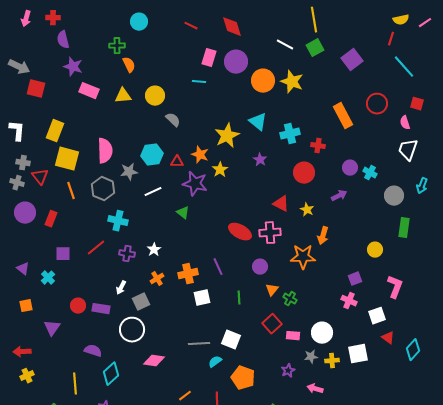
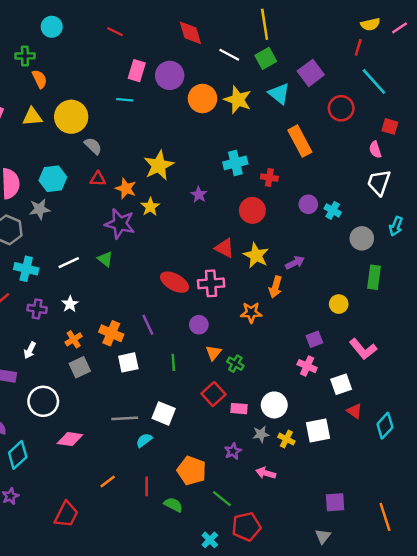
red diamond: (232, 27) -> (190, 33), moved
yellow circle: (155, 96) -> (71, 117), size x1.4
red circle: (377, 104) -> (341, 108), moved
cyan triangle: (258, 122) -> (279, 94), moved
cyan hexagon: (152, 155) -> (53, 179), moved
red triangle: (177, 162) -> (98, 179), moved
white line: (153, 192) -> (69, 263), moved
purple arrow: (339, 196) -> (295, 263), moved
yellow star: (307, 210) -> (256, 255), size x1.5
orange star: (303, 257) -> (251, 313), size x0.7
orange cross: (188, 274) -> (111, 333), turned 36
pink L-shape: (395, 287) -> (363, 349), turned 120
gray square: (141, 302) -> (80, 367), moved
yellow cross: (332, 361) -> (286, 439), turned 32
orange pentagon: (243, 378) -> (192, 471), moved

